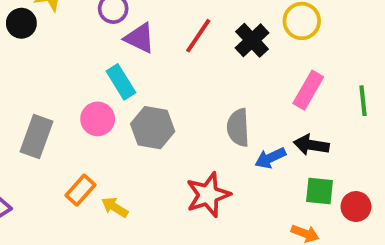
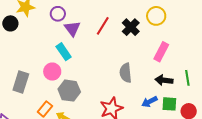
purple triangle: (140, 38) -> (72, 28), turned 30
green line: (363, 101) -> (187, 78), moved
gray hexagon: (153, 128) -> (69, 91), moved
blue arrow: (270, 158) -> (149, 102), moved

